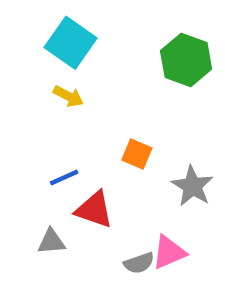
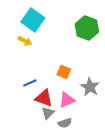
yellow arrow: (68, 96) -> (25, 41), moved
gray triangle: (51, 242) -> (48, 113), moved, turned -40
pink triangle: (169, 252) -> (67, 100), moved

